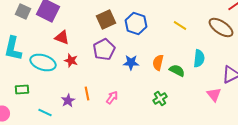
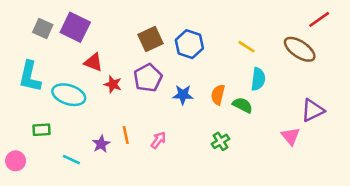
cyan semicircle: (199, 58) -> (258, 79), moved
red star: (71, 60) -> (113, 84), moved

